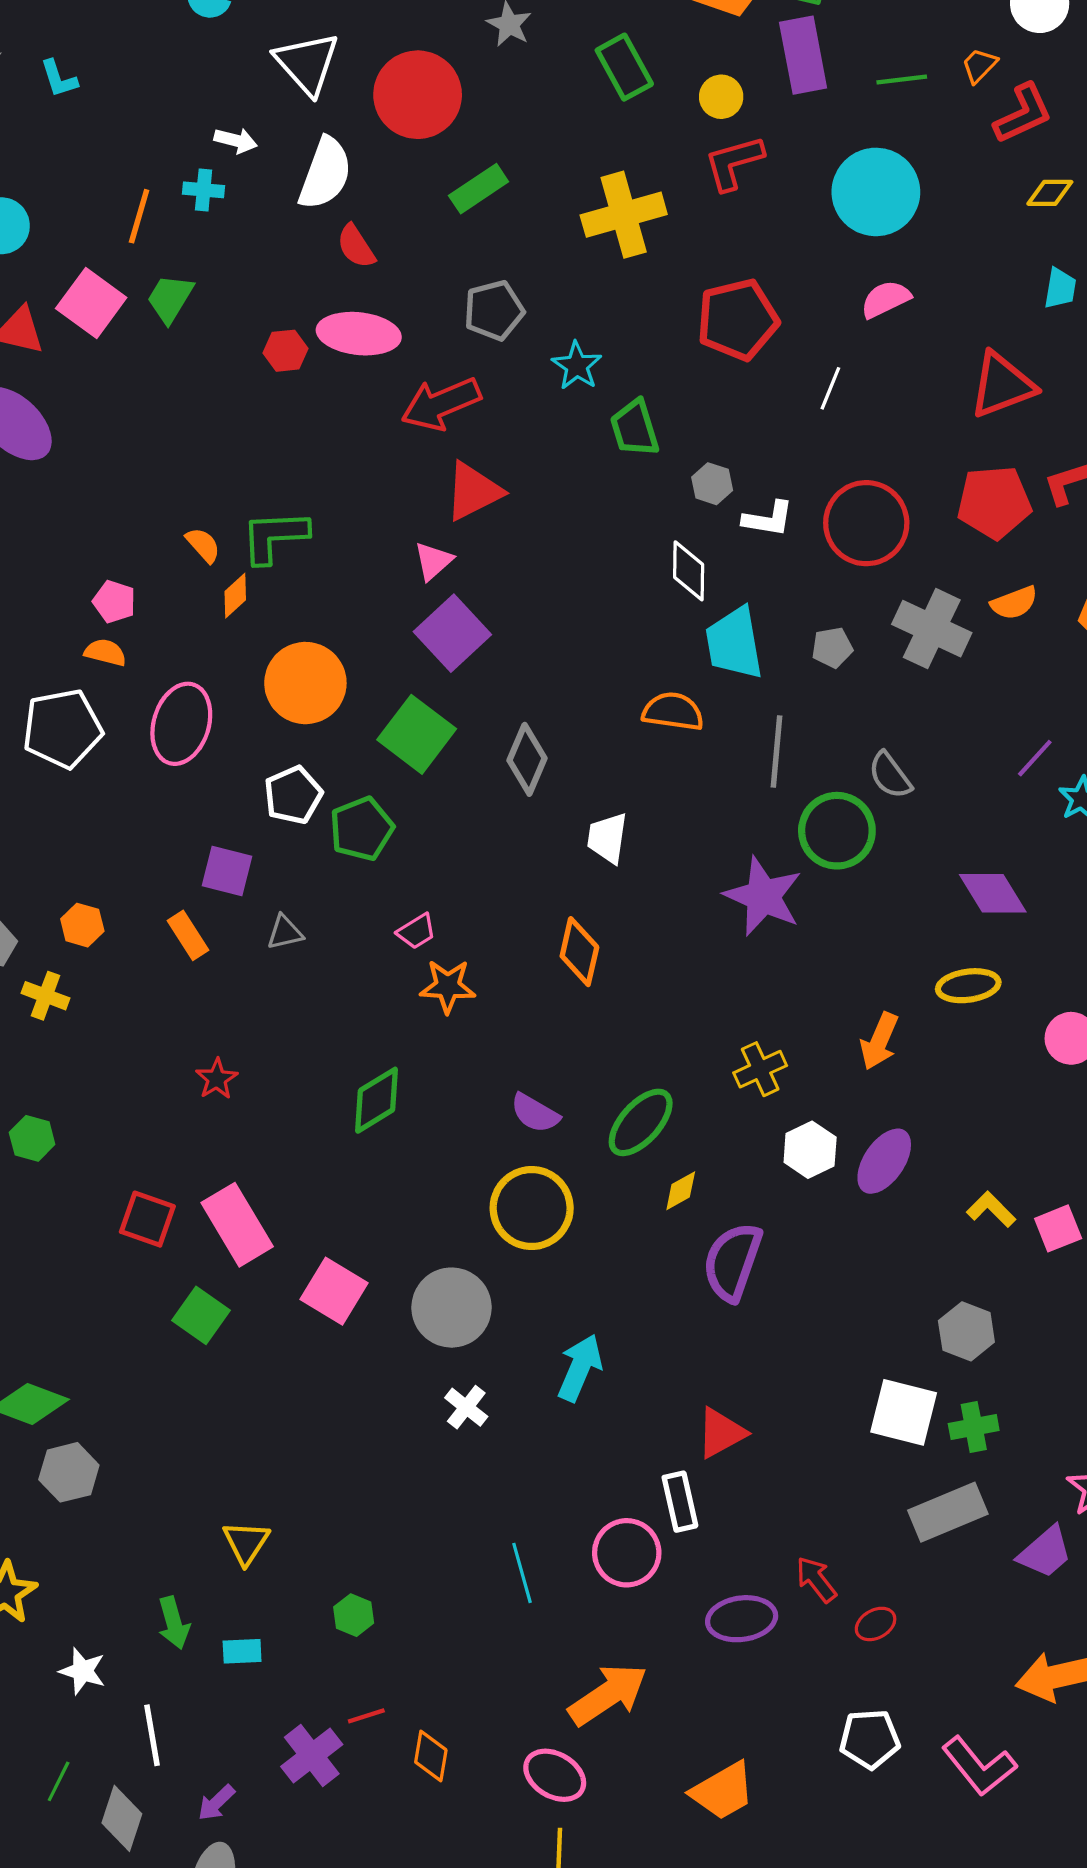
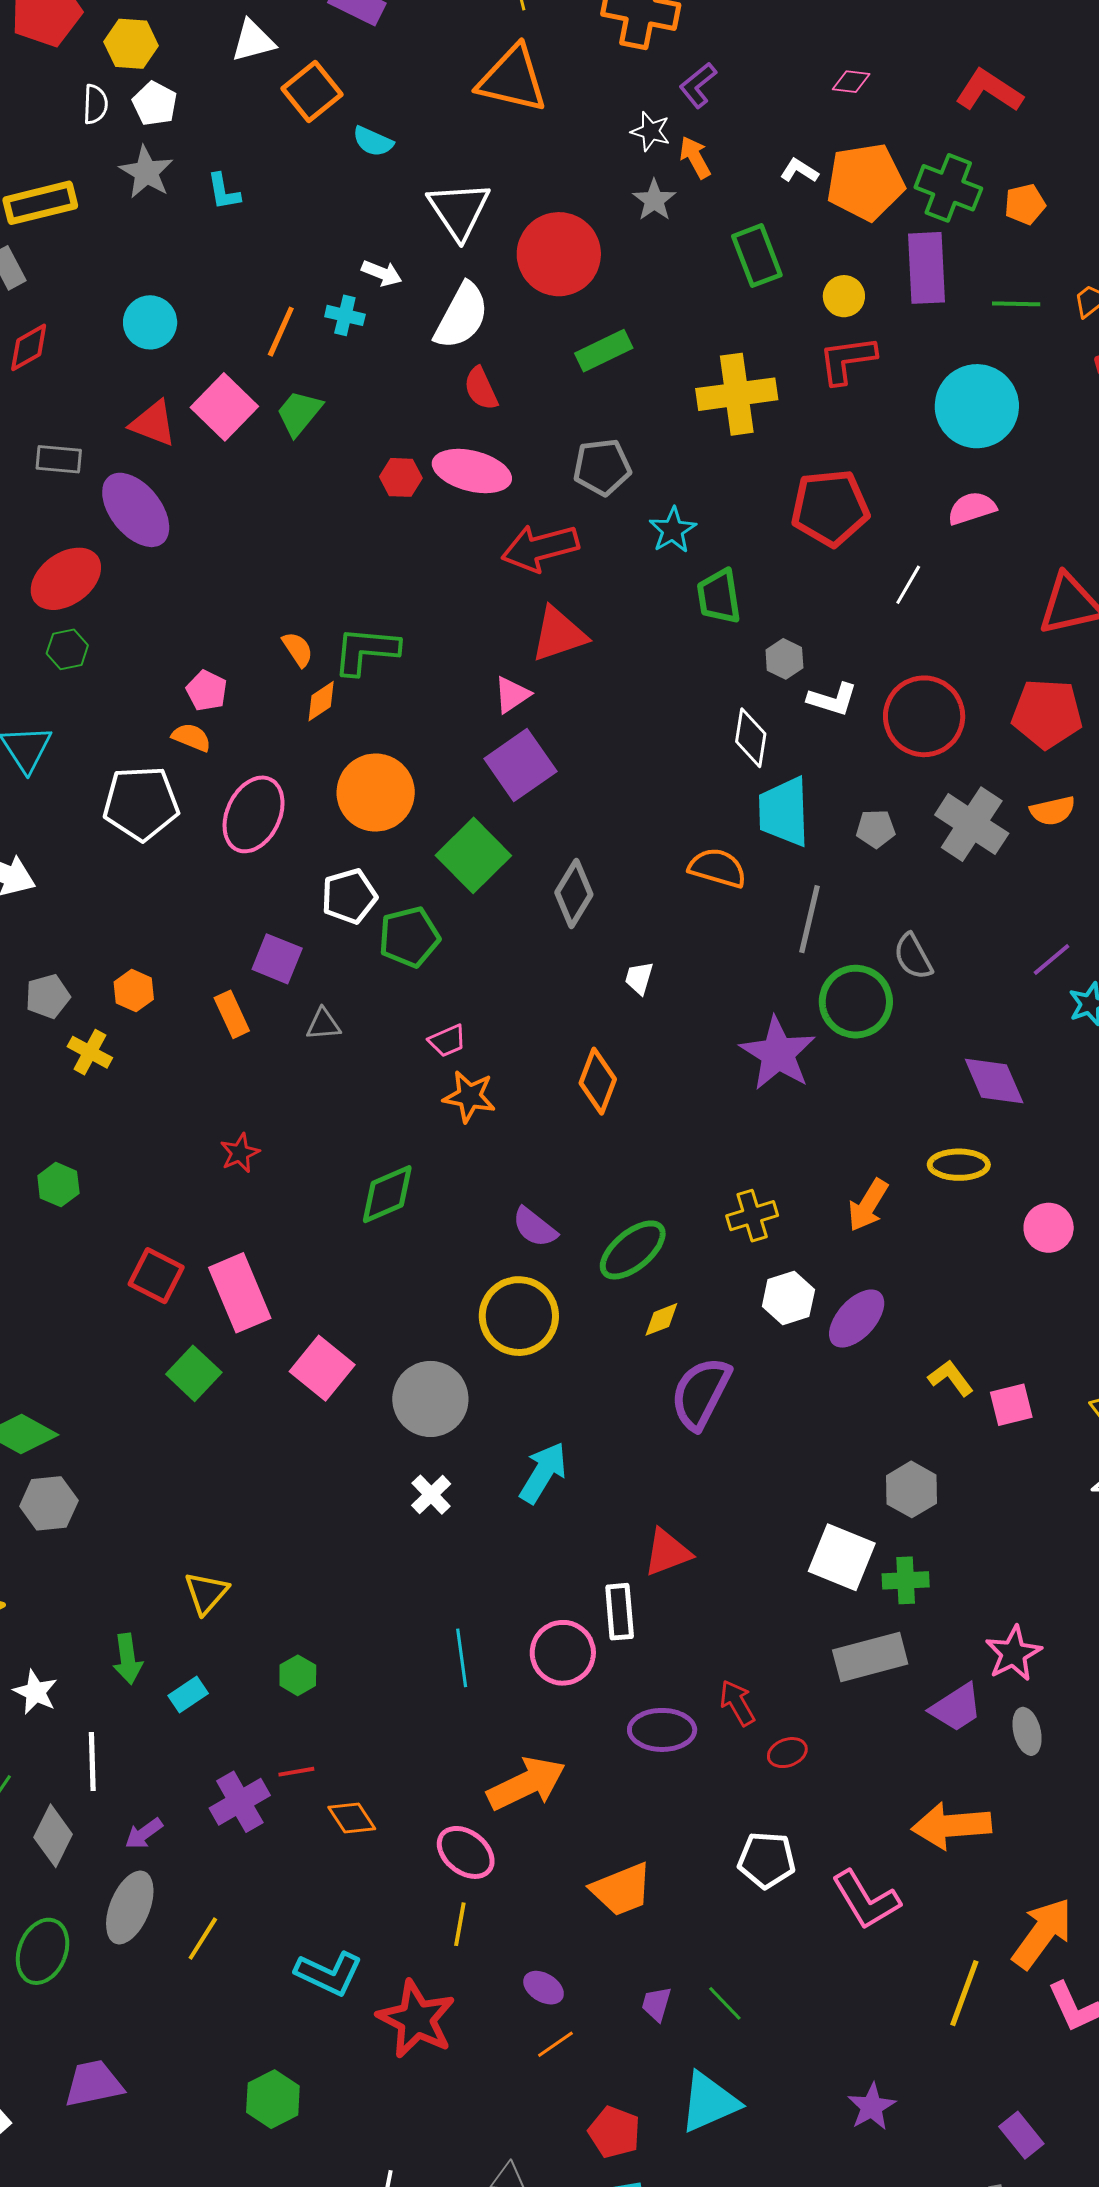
white trapezoid: (607, 838) -> (639, 978), size x0.7
cyan rectangle: (242, 1651) -> (188, 1695), turned -39
orange diamond: (431, 1756) -> (352, 1818), turned -51

